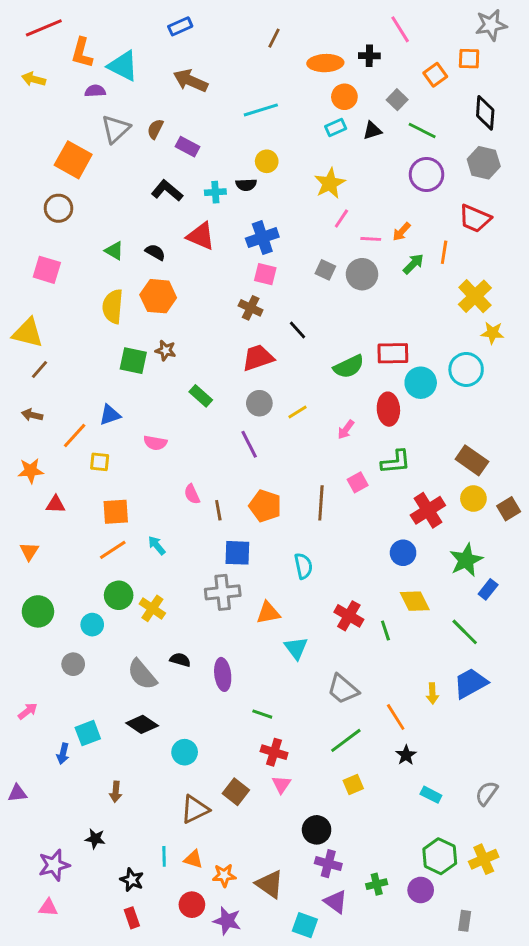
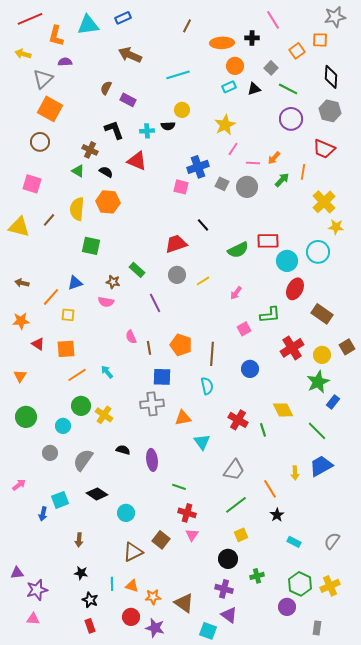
cyan triangle: (123, 66) -> (88, 25), moved, turned -35
gray triangle: (116, 129) -> (43, 79), moved
black L-shape: (167, 191) -> (114, 130), turned 30
blue cross: (262, 238) -> (198, 167), moved
brown cross: (251, 308) -> (90, 150), moved
brown star: (166, 350) -> (113, 282), moved
brown line: (39, 369) -> (49, 220), moved
red ellipse: (388, 409) -> (295, 289), moved, turned 30
purple line: (249, 444) -> (155, 303), moved
yellow circle: (473, 499) -> (322, 355), moved
brown line: (321, 503) -> (212, 354), moved
red triangle: (56, 504) -> (38, 344), turned 32
orange square: (116, 512) -> (66, 349), moved
blue circle: (403, 553) -> (250, 369), moved
gray semicircle: (142, 674) -> (83, 460), moved, turned 75
gray trapezoid: (343, 689) -> (234, 470), turned -95
purple triangle: (17, 793) -> (17, 573), moved
black circle: (317, 830) -> (228, 559), moved
black star: (95, 839) -> (81, 573), moved
green cross: (377, 884) -> (257, 576), moved

